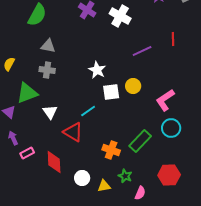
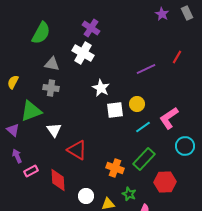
white cross: (120, 16) -> (83, 53), moved
red line: (173, 39) -> (177, 57), turned 32
cyan line: (88, 111) -> (143, 127), moved
cyan circle: (171, 128) -> (185, 146), moved
red hexagon: (169, 175) -> (165, 182), moved

